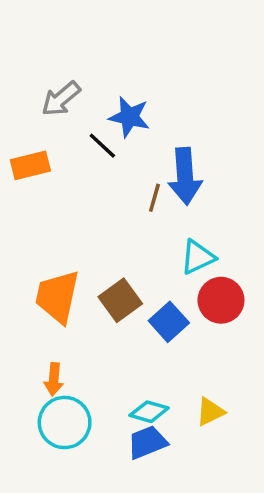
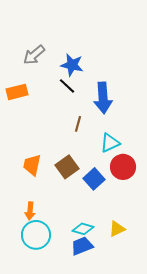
black line: (102, 146) -> (67, 86), moved
brown line: (154, 198) -> (78, 124), moved
orange trapezoid: (57, 297) -> (32, 165), size x0.7

